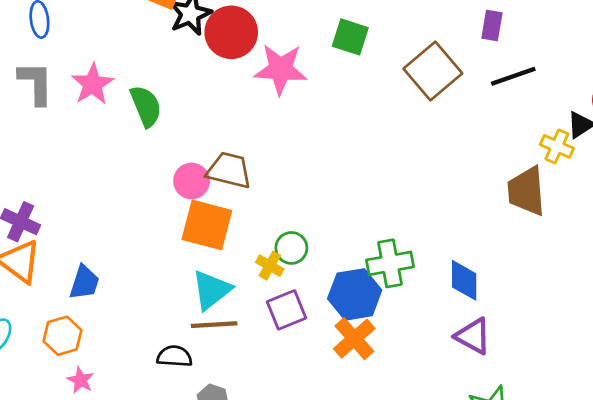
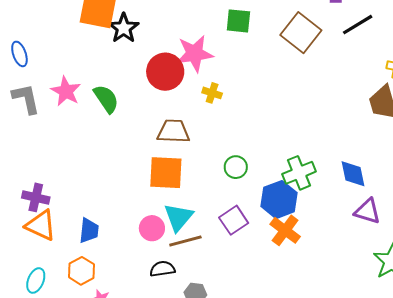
red circle: (231, 32) -> (165, 72), moved
pink circle: (192, 181) -> (152, 228), moved
green circle: (291, 248) -> (236, 167), moved
yellow cross: (270, 266) -> (212, 93), moved

